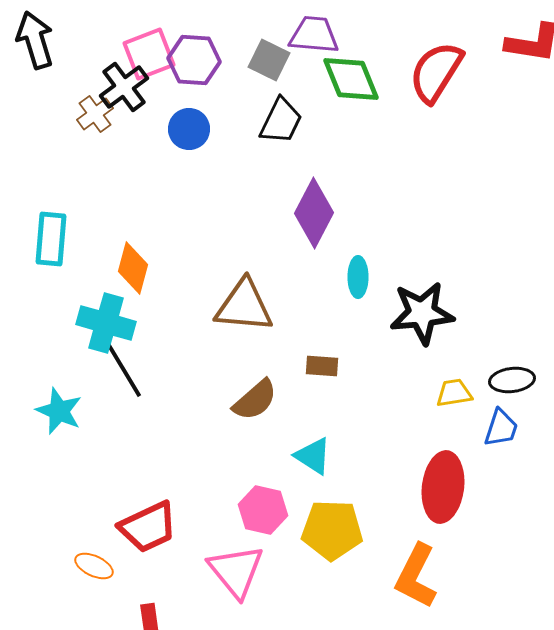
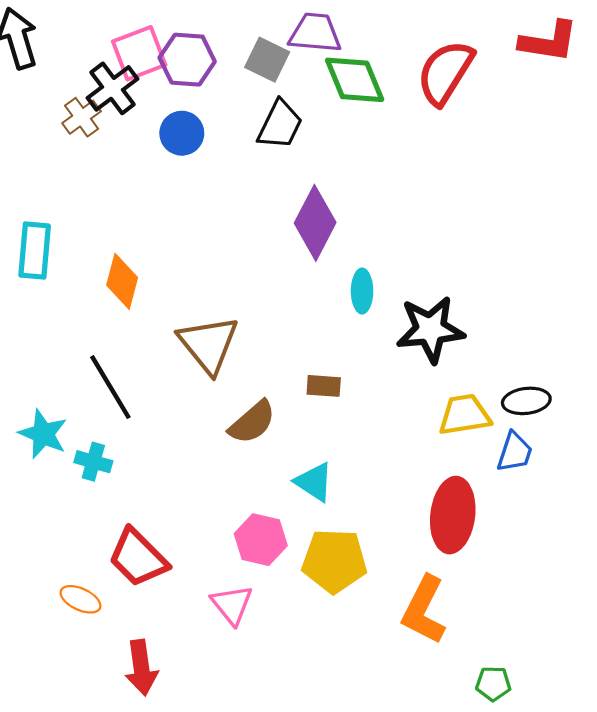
brown triangle: (244, 306) -> (208, 344), moved, turned 46
cyan cross: (106, 323) -> (93, 462), moved, size x0.6
yellow trapezoid: (454, 393) -> (464, 415), size x1.4
red trapezoid: (148, 527) -> (138, 558), turned 70
pink triangle: (236, 571) -> (232, 605), size x0.7

